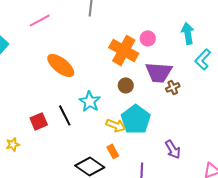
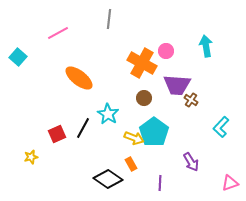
cyan L-shape: (203, 59) -> (221, 127), moved
brown cross: (173, 87) -> (191, 100), turned -32
black line: (65, 115) -> (83, 128), turned 55

